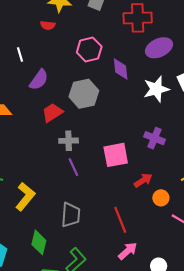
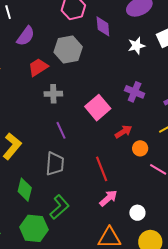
white star: (156, 89) -> (136, 46), size x0.7
pink square: (116, 155) -> (98, 108), turned -30
purple line: (73, 167) -> (61, 130), moved

